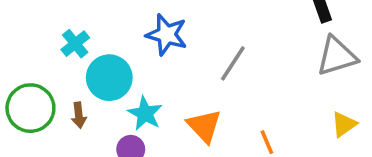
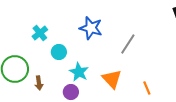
cyan circle: (109, 78) -> (59, 52), size x0.6
brown arrow: (79, 115) -> (39, 83), moved

